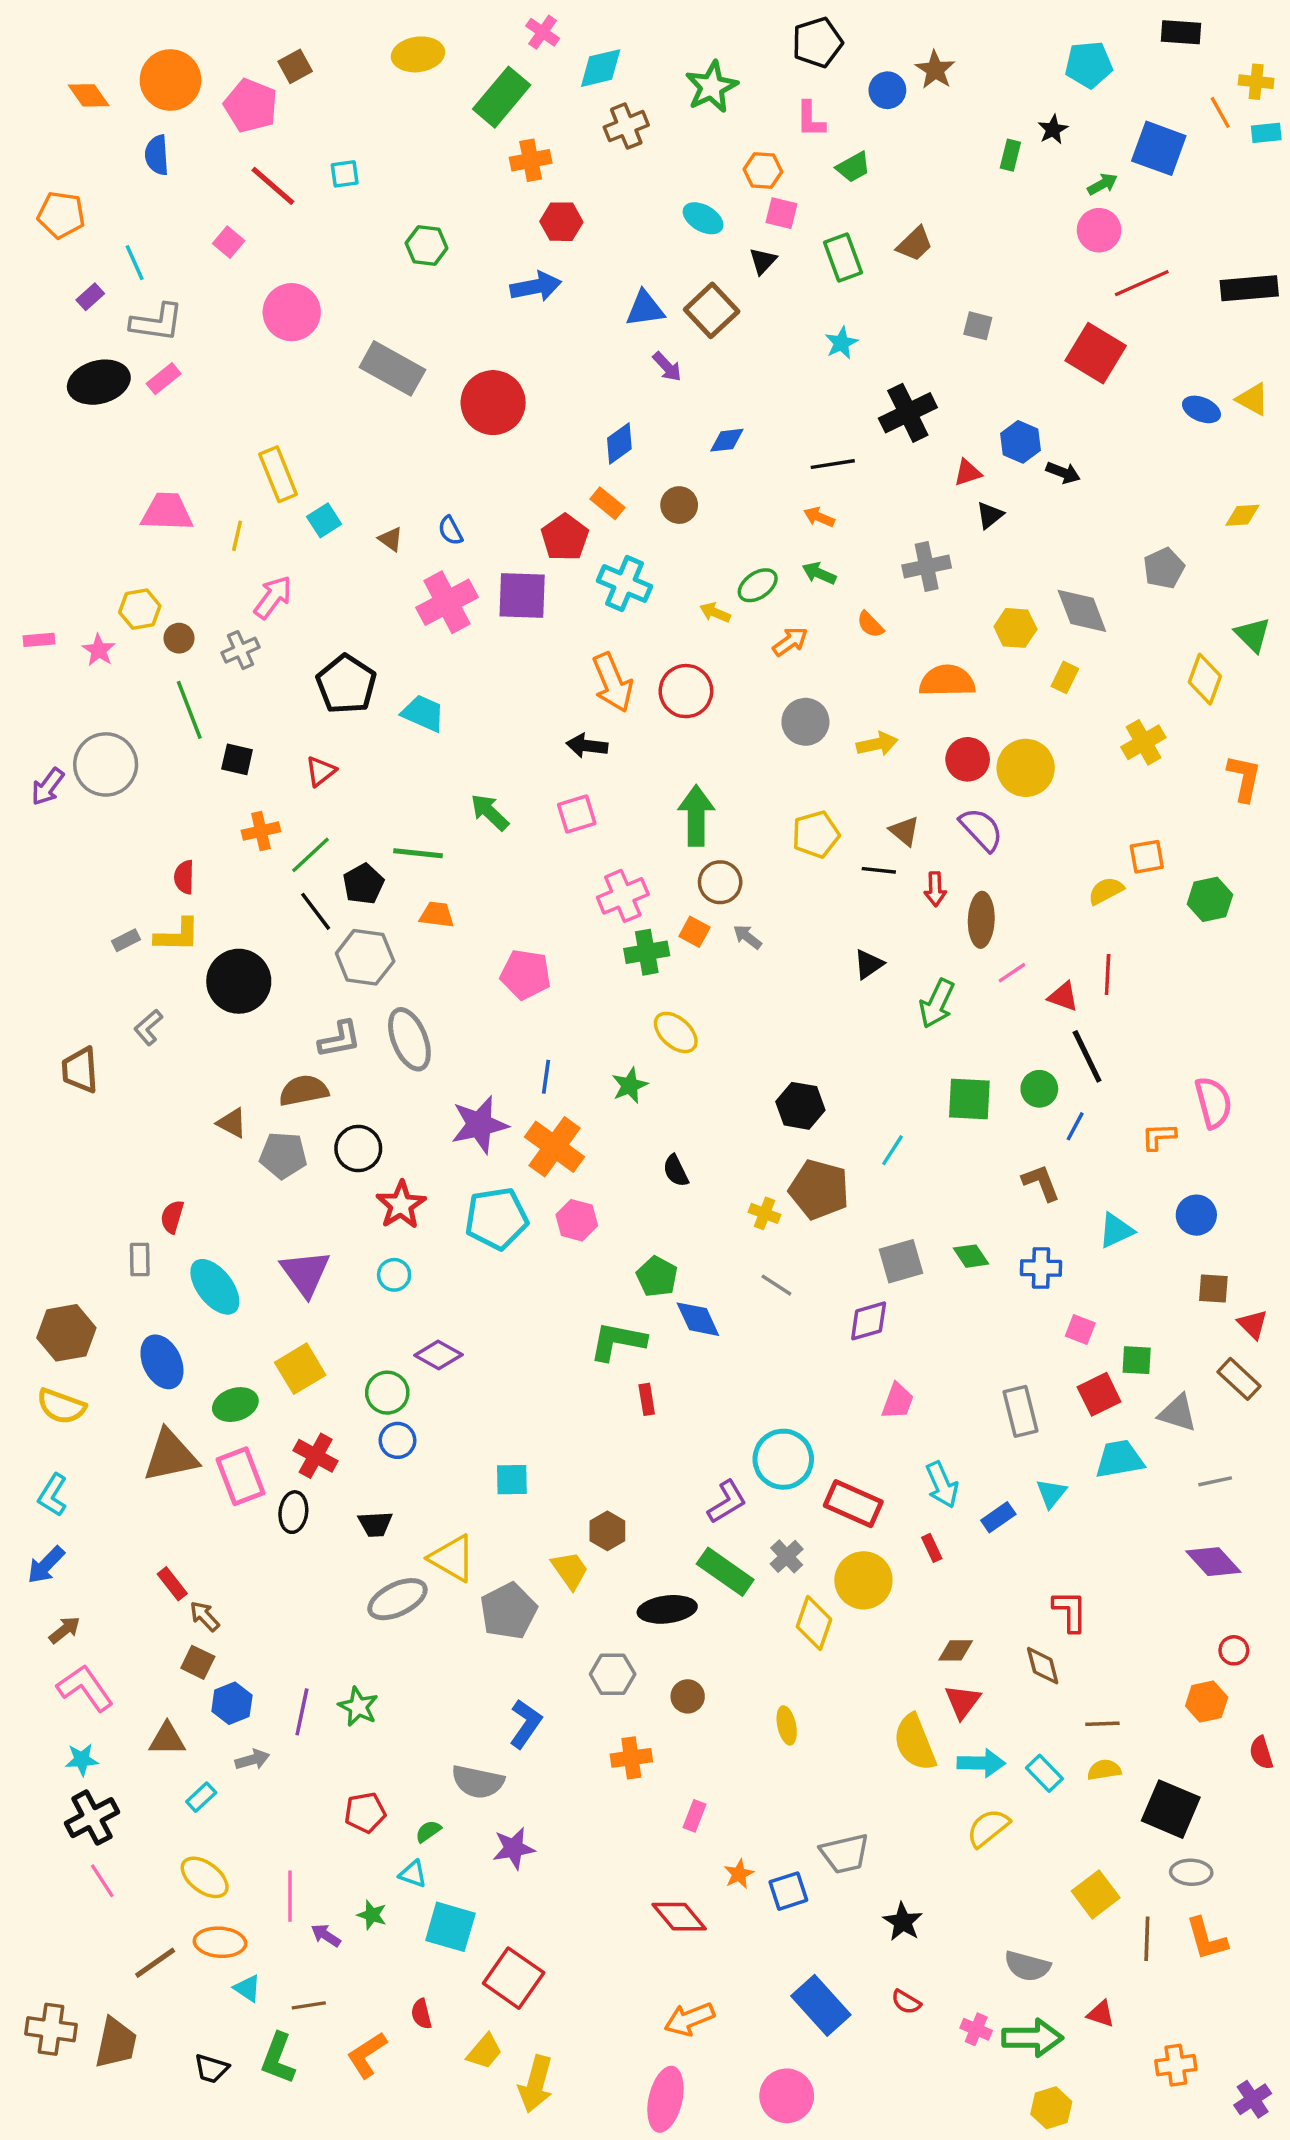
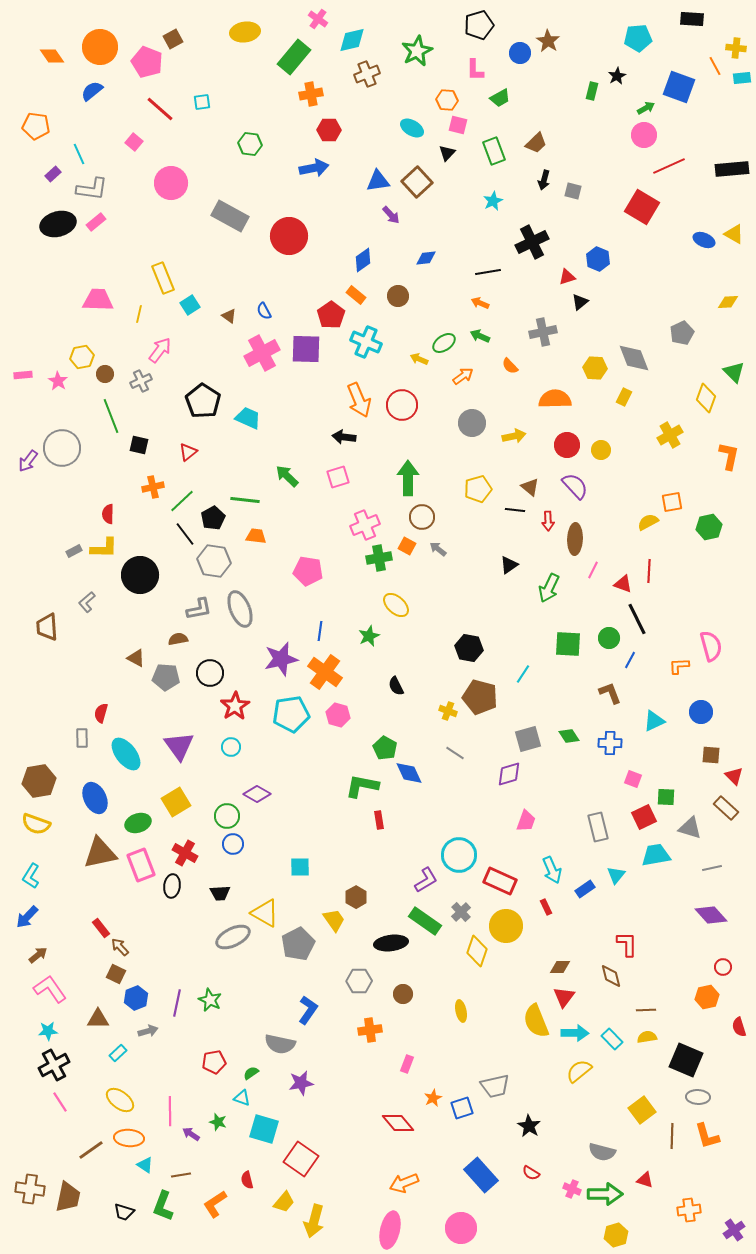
blue semicircle: (157, 155) -> (92, 91), turned 55
black arrow: (1063, 473) -> (544, 180), moved, turned 84
yellow circle: (1026, 768) -> (601, 450), size x0.6
pink line: (1012, 973) -> (593, 570), turned -30
brown semicircle: (304, 1090) -> (178, 639), size x0.7

